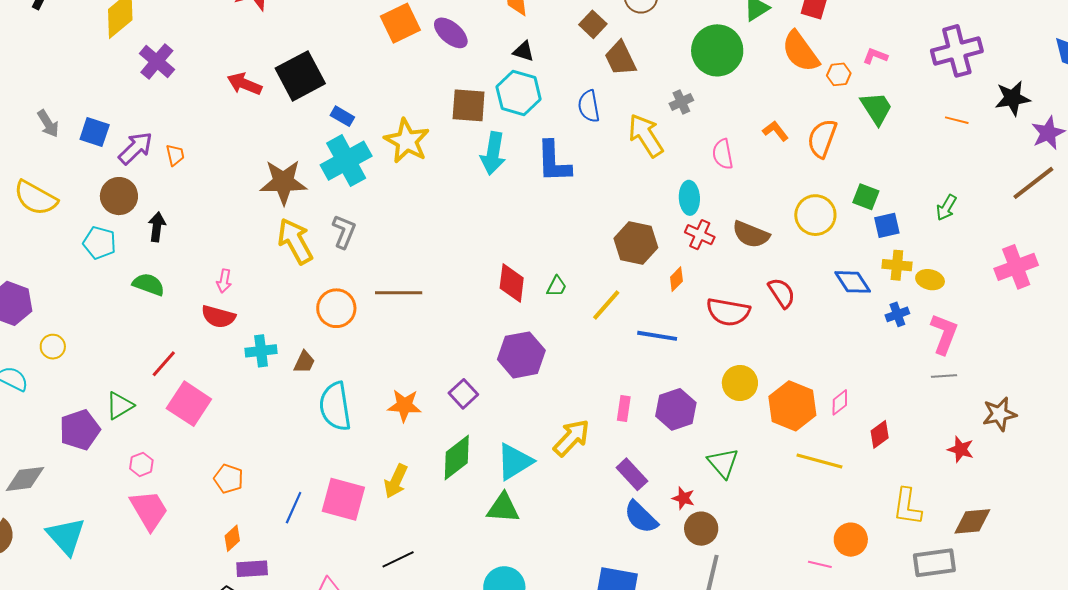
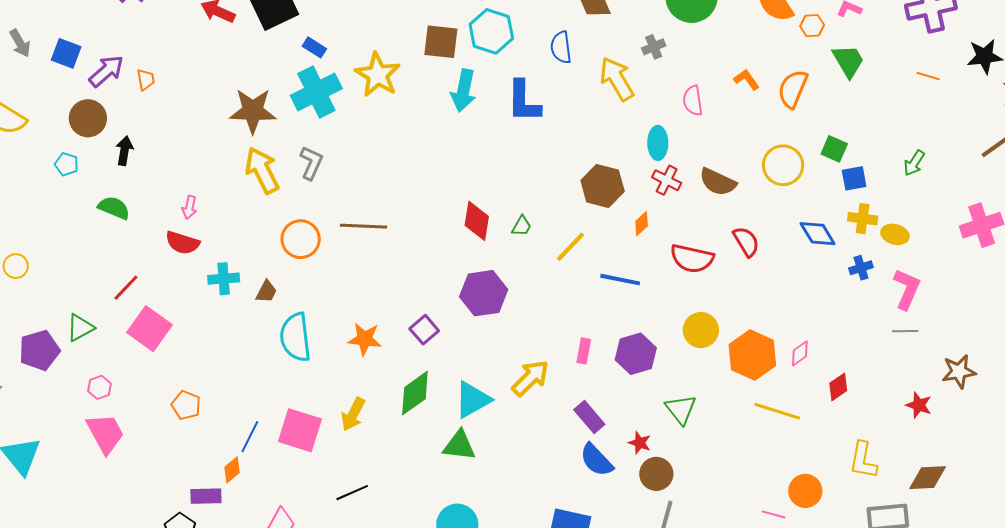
cyan pentagon: (99, 243) -> (67, 164), size x0.7
orange diamond: (232, 538) -> (232, 470), moved

